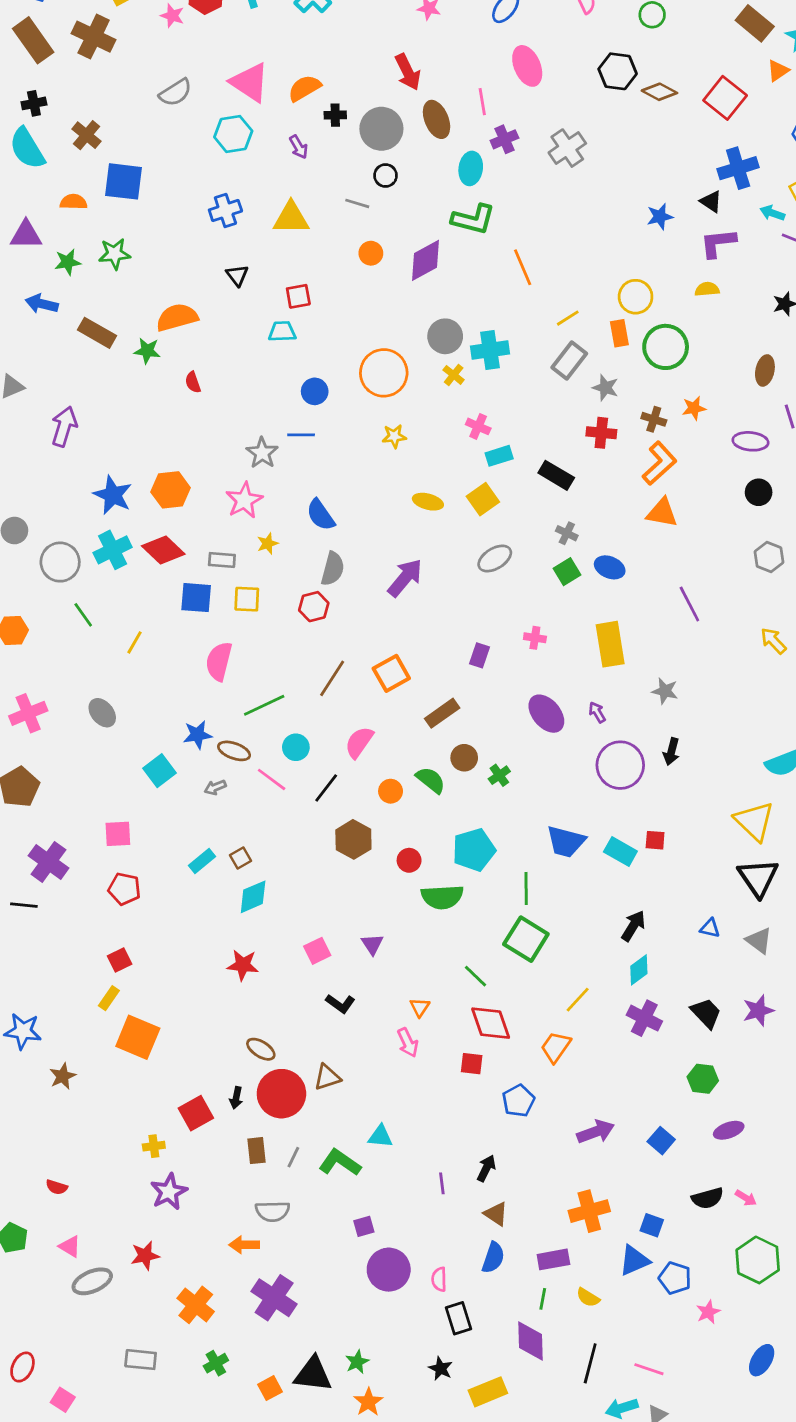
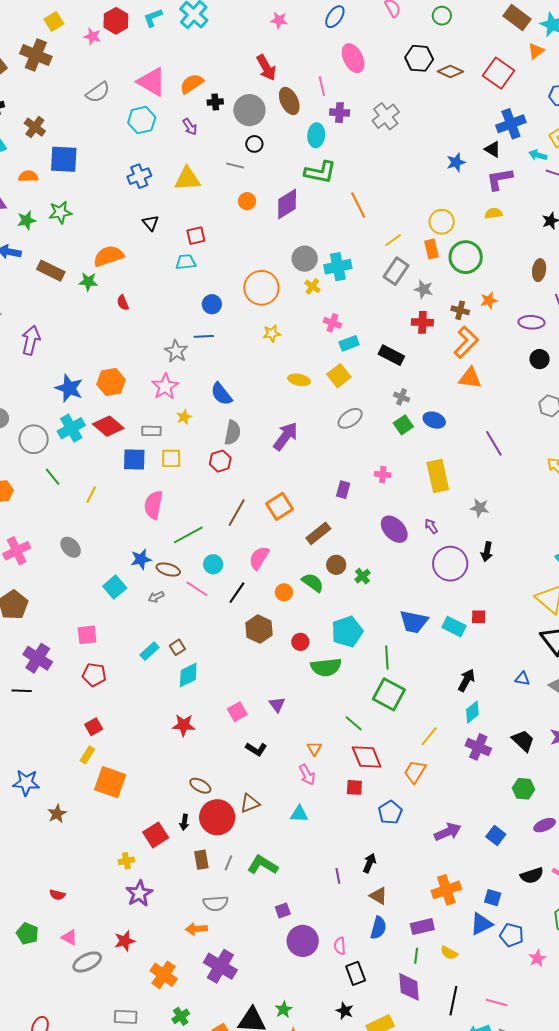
purple cross: (504, 139) -> (340, 113), turned 30
cyan triangle: (380, 1136) -> (299, 814), moved

